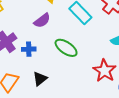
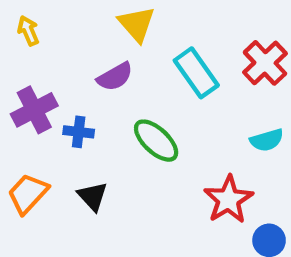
black triangle: (40, 79) -> (93, 196), turned -42

